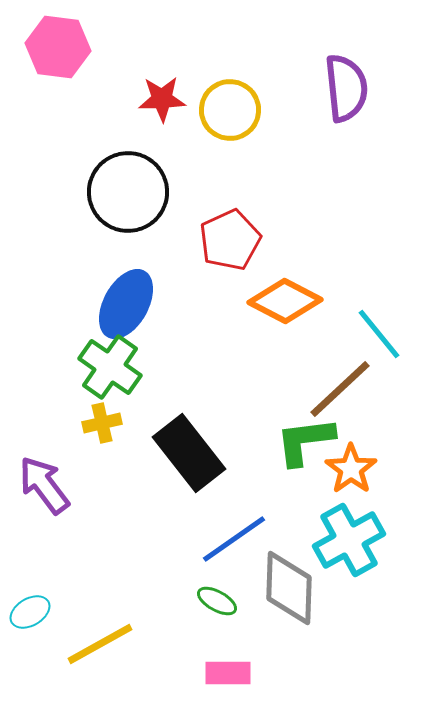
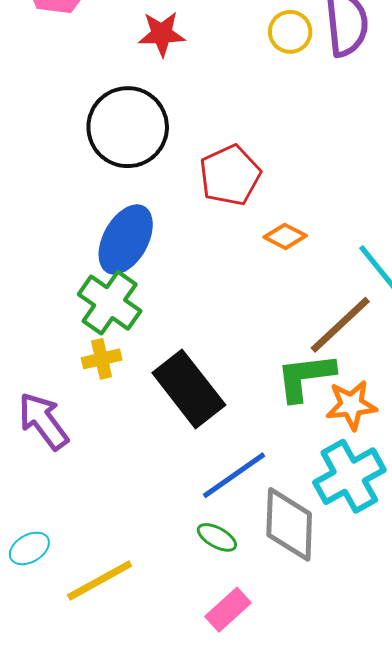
yellow circle: (230, 110) -> (290, 32), moved, size x0.7
orange diamond: (285, 301) -> (285, 236), size x0.6
orange star: (351, 469) -> (351, 405), turned 30
pink rectangle: (228, 673) -> (228, 610), turned -42

